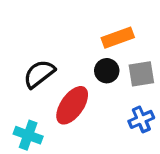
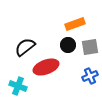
red ellipse: (72, 105) -> (46, 67), turned 35

